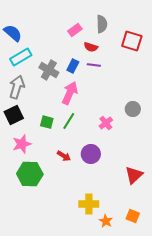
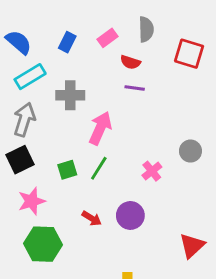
blue rectangle: (73, 66) -> (67, 42), moved
gray cross: (49, 70) -> (70, 95), turned -30
green square: (47, 122) -> (67, 170), turned -32

